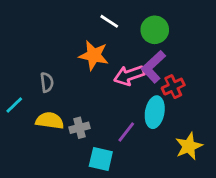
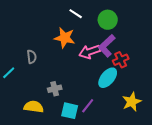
cyan ellipse: (155, 112) -> (108, 78), turned 30
yellow semicircle: (50, 121) -> (34, 107), moved
purple line: (126, 132) -> (88, 106), moved

